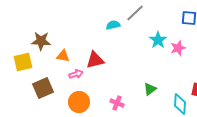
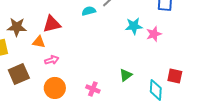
cyan star: (158, 40) -> (134, 26), turned 30
red triangle: (95, 60) -> (52, 24), moved

